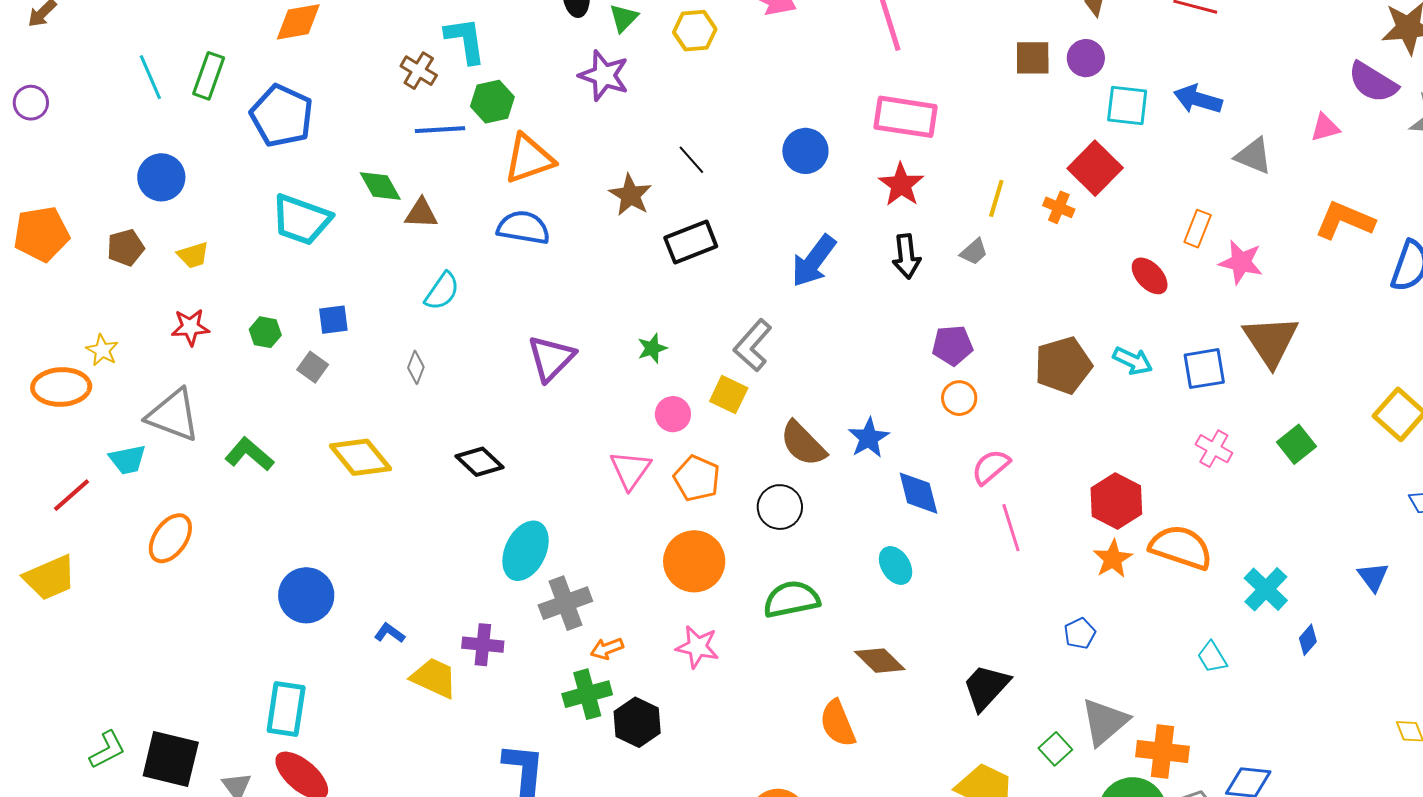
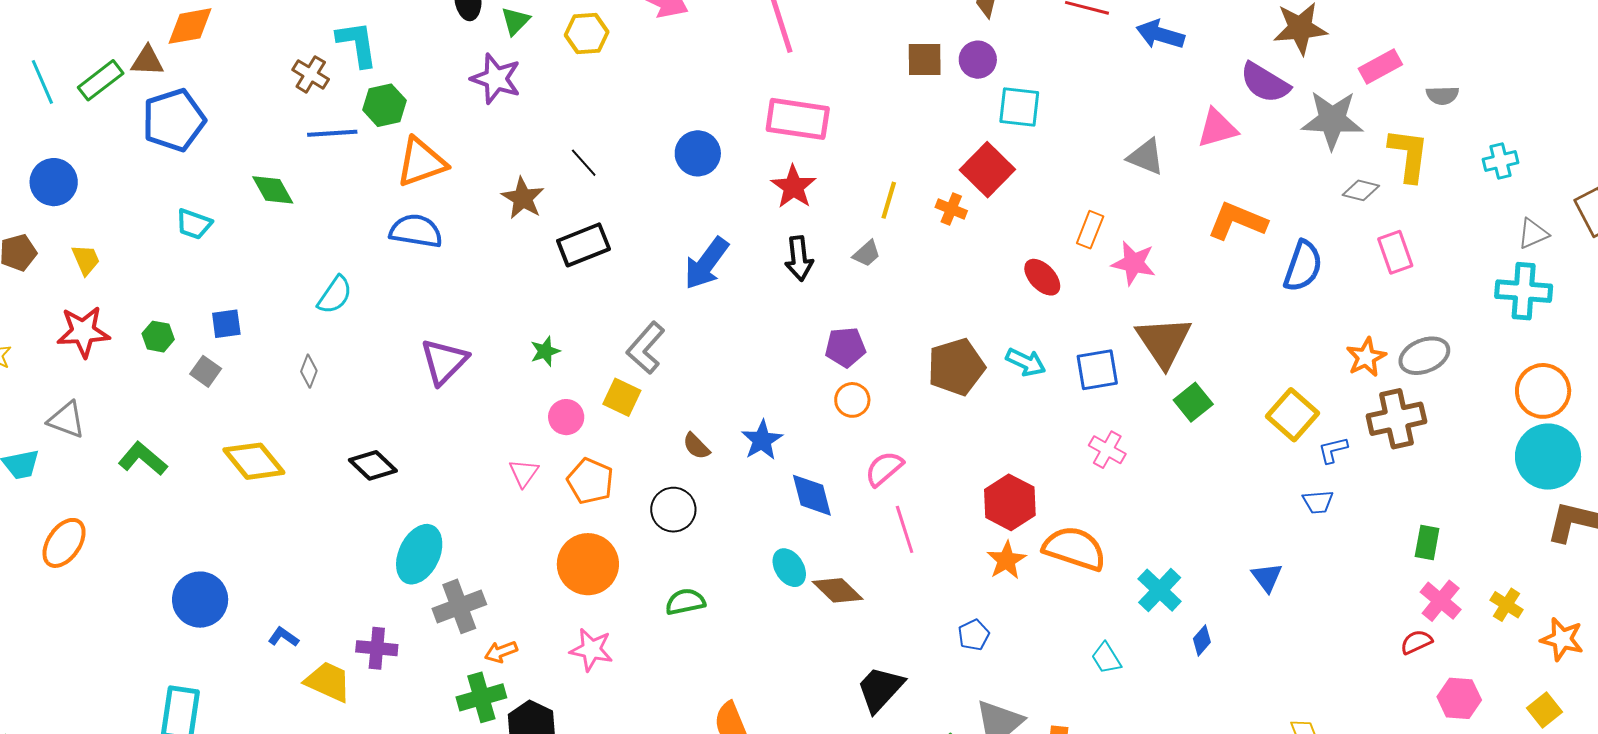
green rectangle: (209, 76) -> (101, 80), turned 33
blue arrow: (1198, 99) -> (1160, 35), moved
blue pentagon: (282, 116) -> (174, 120), turned 30
pink triangle: (1325, 128) -> (1217, 128), size x1.4
brown triangle: (421, 213) -> (147, 61), moved
cyan trapezoid: (301, 220) -> (194, 224), size x0.6
yellow trapezoid: (193, 255) -> (86, 260), turned -96
red star: (190, 327) -> (83, 332), size x1.4
gray triangle: (173, 415) -> (66, 420), size x0.7
brown semicircle: (803, 444) -> (696, 446), size x0.6
green square: (1297, 444) -> (1193, 402), moved
pink triangle: (630, 470) -> (524, 473), size x0.7
green semicircle: (791, 599) -> (685, 602), size x0.7
brown diamond: (880, 661) -> (838, 590), moved

